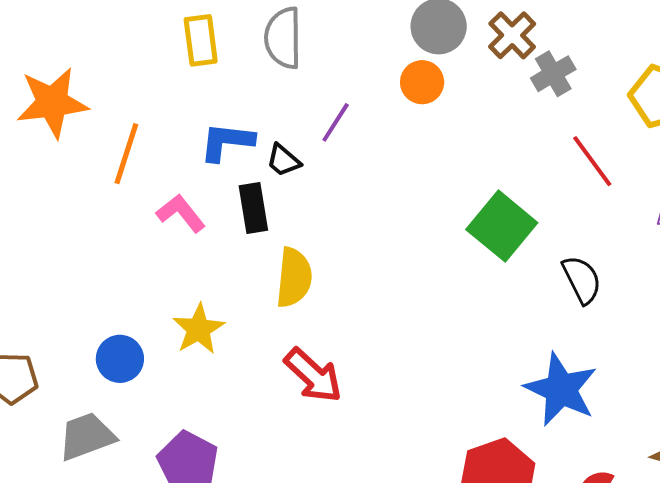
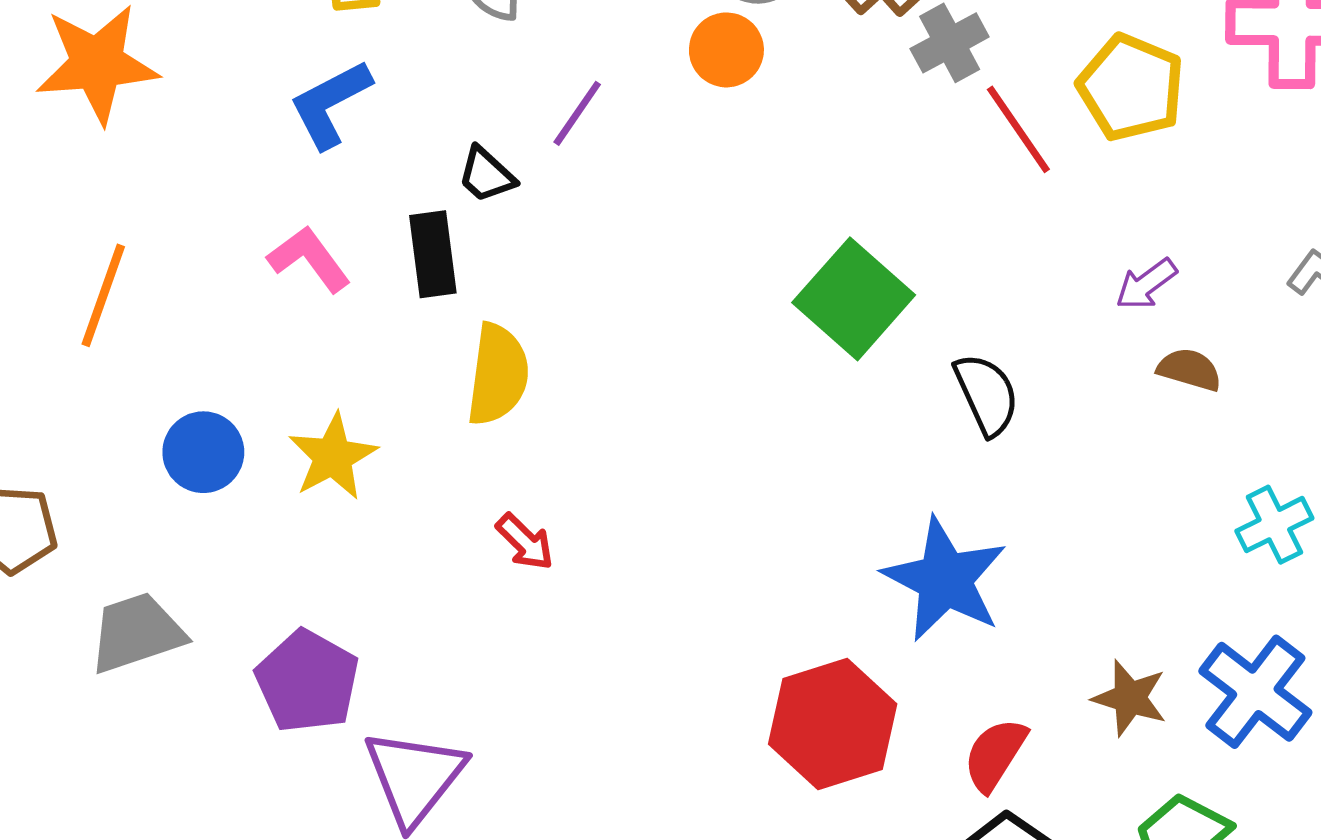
blue L-shape: (227, 142) -> (330, 104), moved, turned -36
orange line: (126, 154) -> (103, 295), moved
red line: (592, 161) -> (1018, 129), moved
blue circle: (120, 359) -> (203, 452), moved
red arrow: (313, 375) -> (525, 542), size x0.6

